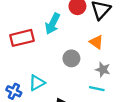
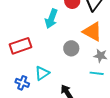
red rectangle: (22, 38) -> (21, 46), moved
orange triangle: (96, 42) -> (92, 32), size x1.5

